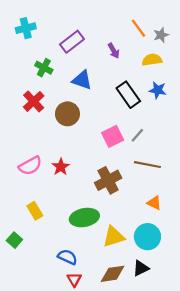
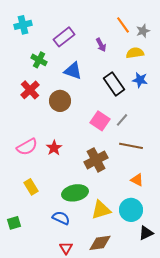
pink square: (113, 136) -> (100, 121), turned -30
green square: (14, 240) -> (14, 223), moved, turned 32
blue semicircle: (67, 257) -> (61, 218), moved
black triangle: (141, 268) -> (146, 233), moved

